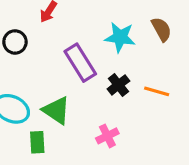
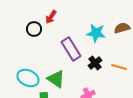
brown semicircle: (161, 29) -> (122, 28), turned -77
black circle: (15, 42) -> (34, 29), moved

